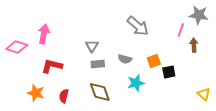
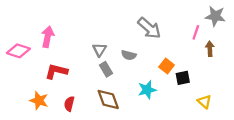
gray semicircle: (125, 59) -> (129, 55), moved
orange square: (154, 61) -> (167, 66), turned -32
gray rectangle: (98, 64) -> (106, 69), turned 64
yellow triangle: (204, 94) -> (204, 102), moved

